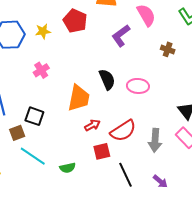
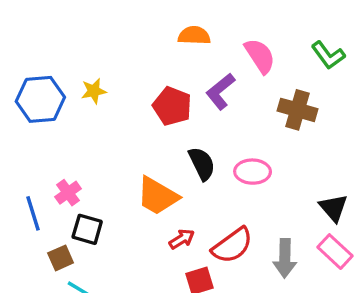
red pentagon: (75, 21) -> (172, 106), moved
brown cross: (168, 49) -> (298, 110), size x1.6
pink cross: (41, 70) -> (68, 193), moved
orange trapezoid: (79, 98) -> (158, 196), turned 112

